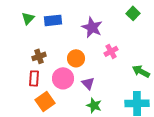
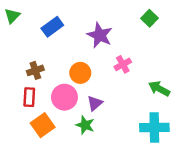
green triangle: (28, 18) -> (12, 16), moved
blue rectangle: (53, 20) -> (52, 27), turned -30
purple triangle: (88, 83) -> (95, 103), turned 32
green star: (94, 105) -> (85, 125), moved

